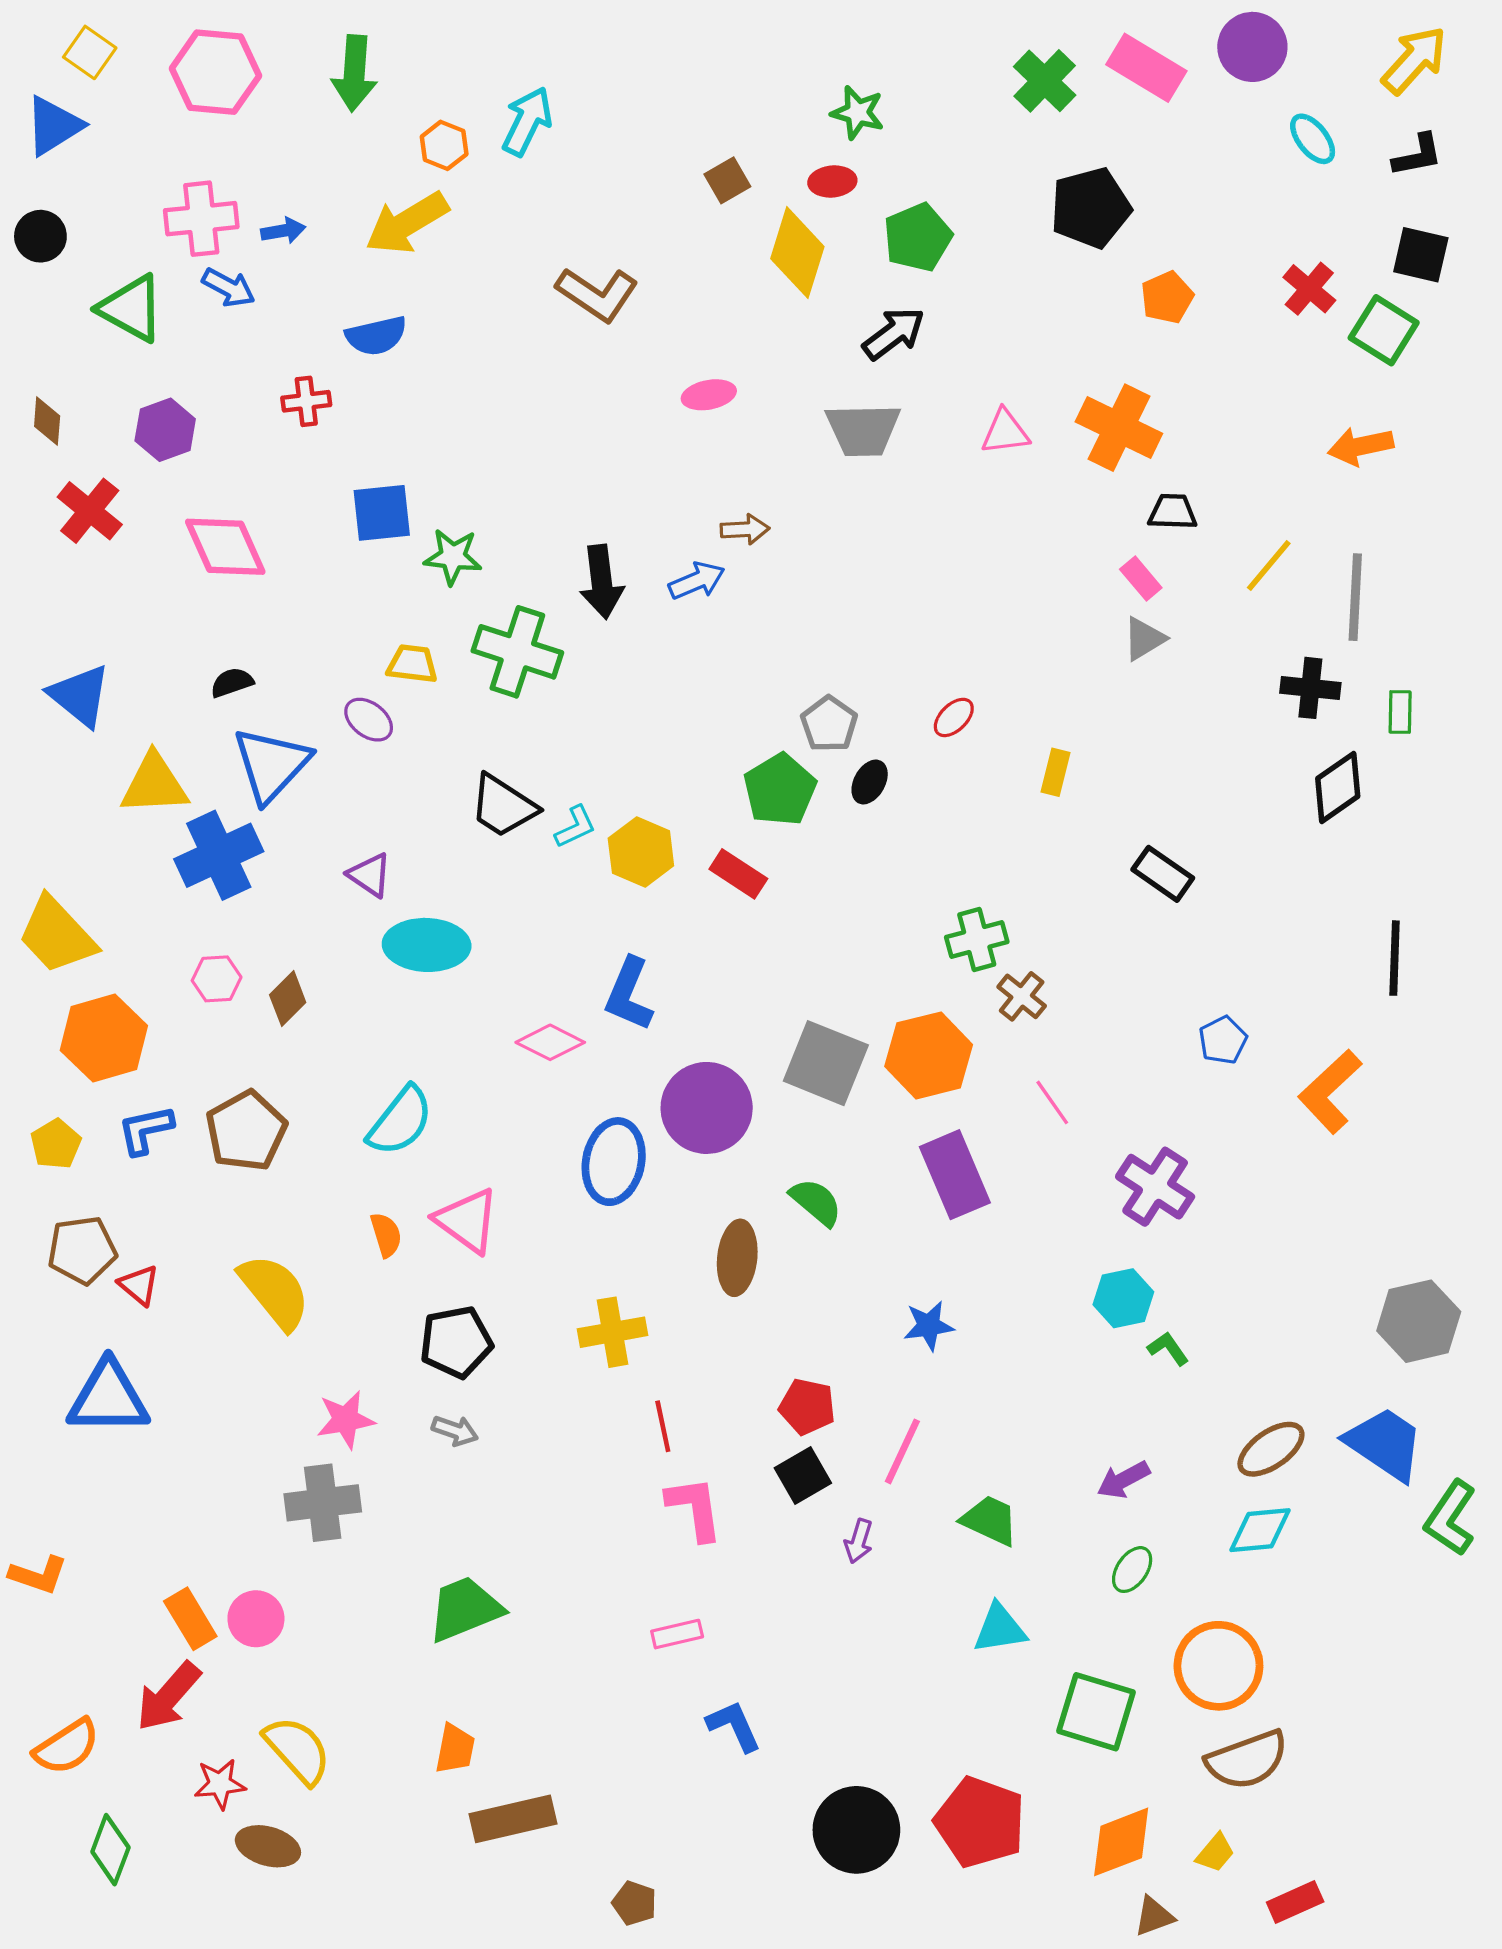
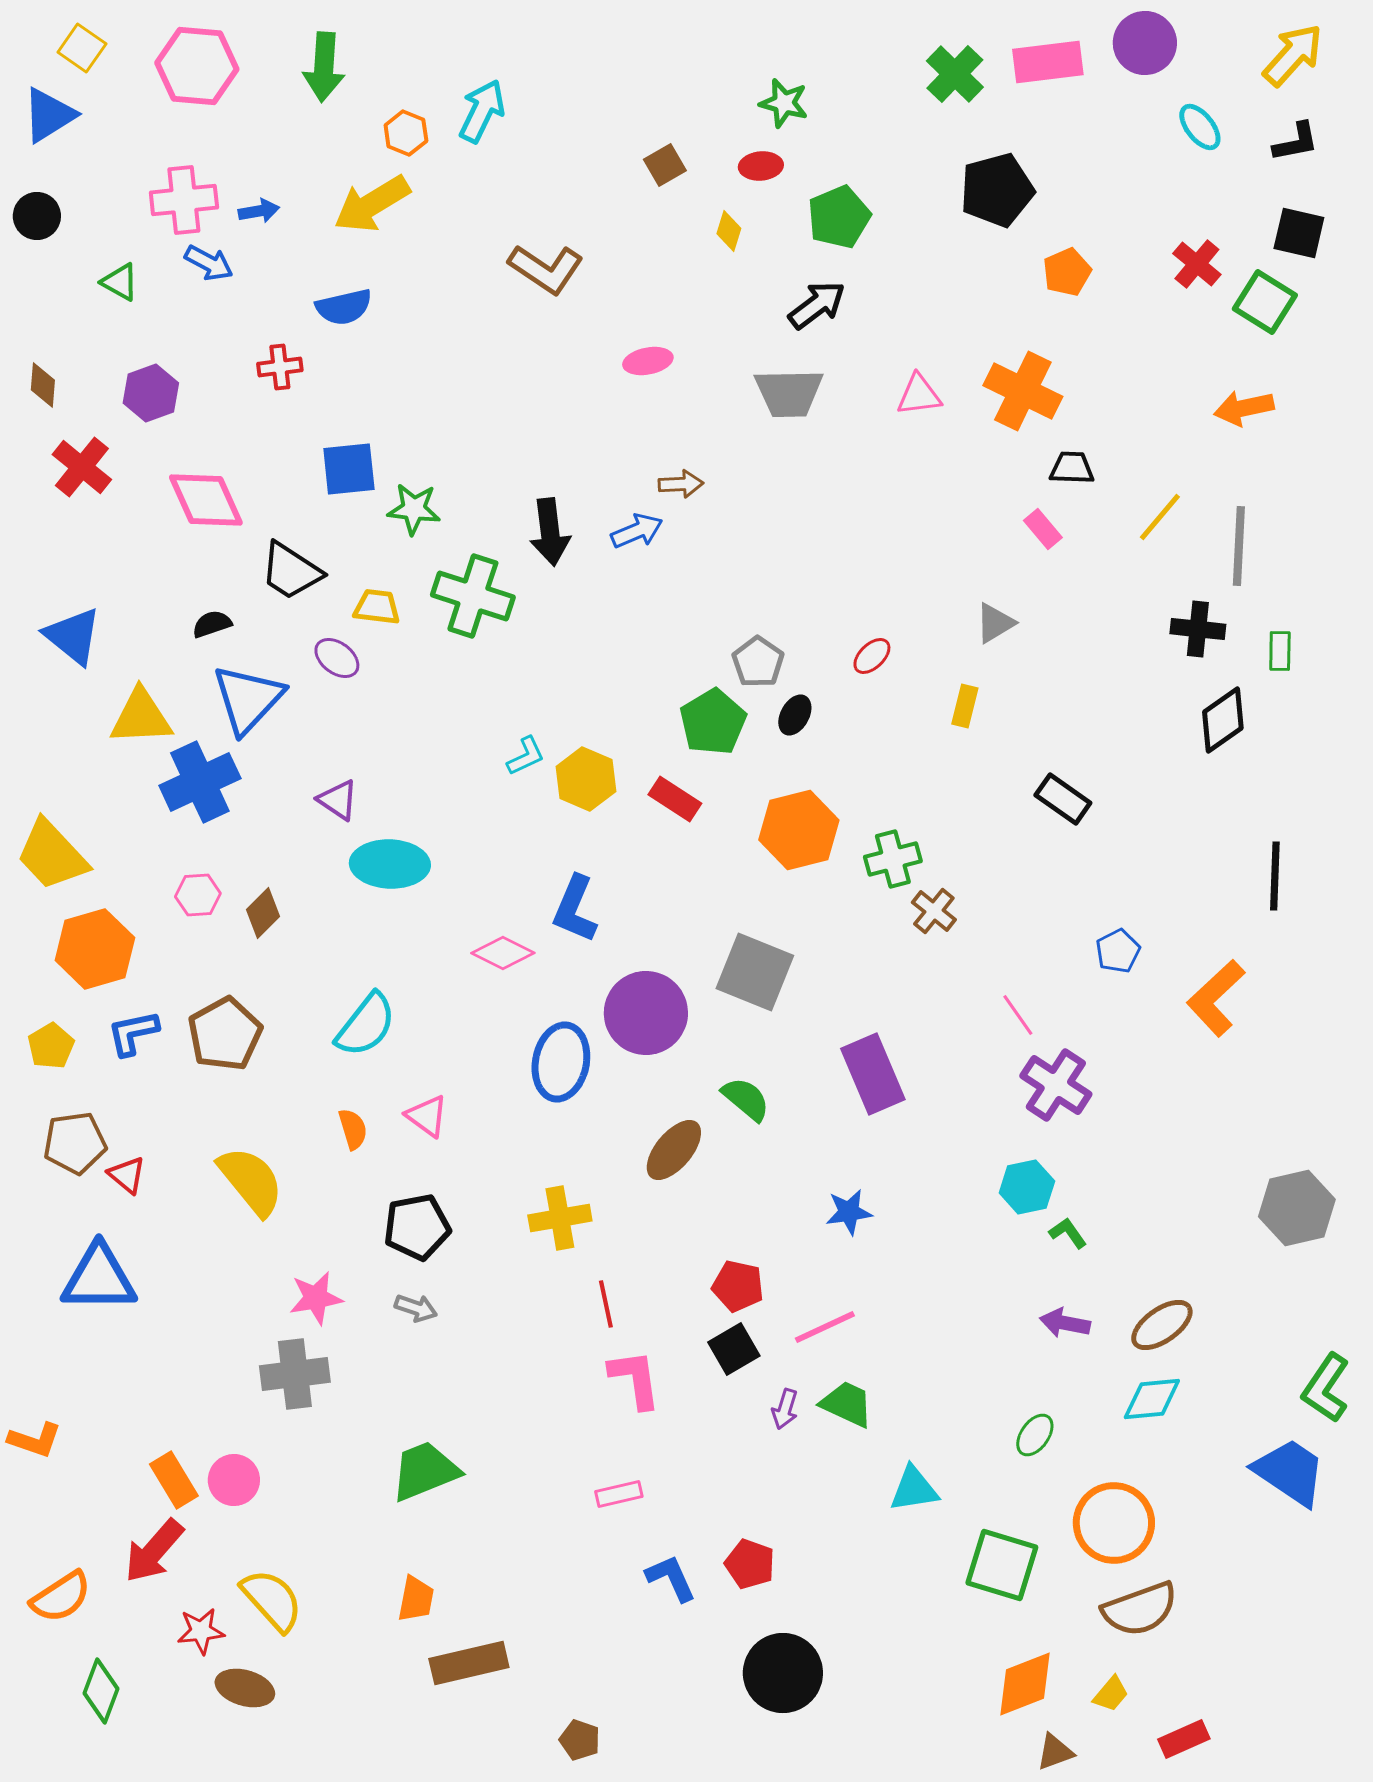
pink rectangle: (1146, 68) -> (1048, 62), turned -38
yellow diamond: (797, 253) -> (729, 231), size x0.5
green triangle: (131, 308) -> (120, 282), size x0.6
gray triangle: (1144, 639) -> (995, 623), moved
black trapezoid: (503, 806) -> (291, 571), moved
orange hexagon: (929, 1055) -> (799, 830), moved
pink line: (1052, 1102) -> (1018, 1015), moved
pink triangle: (467, 1221) -> (427, 1116), size x0.7
brown ellipse: (737, 1258) -> (674, 1150), turned 34
blue trapezoid: (1385, 1444) -> (1290, 1472), moved
pink line: (902, 1451) -> (825, 1327), turned 40
purple arrow: (1123, 1480) -> (1065, 1323), moved, turned 39
green trapezoid: (990, 1520) -> (847, 1404), moved
red pentagon: (980, 1822) -> (750, 1564), moved, size x0.6

